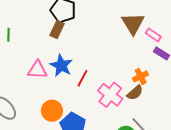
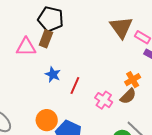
blue star: (61, 66) -> (53, 74), size x0.7
pink triangle: (37, 70) -> (26, 47), moved
pink cross: (110, 95) -> (104, 100), size x0.7

